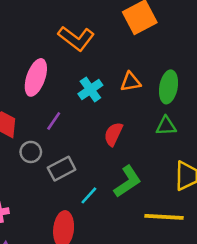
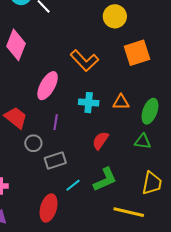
cyan cross: (90, 89) -> (89, 103), turned 30
purple line: (54, 121) -> (56, 122), turned -35

